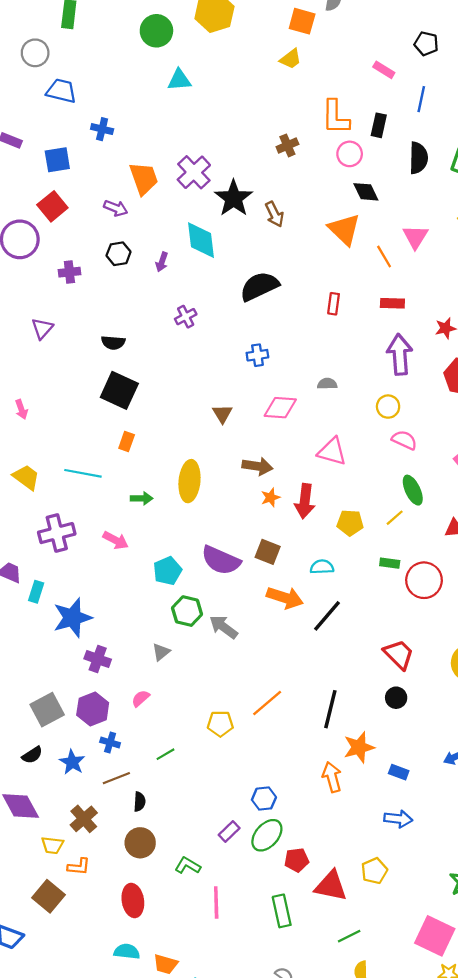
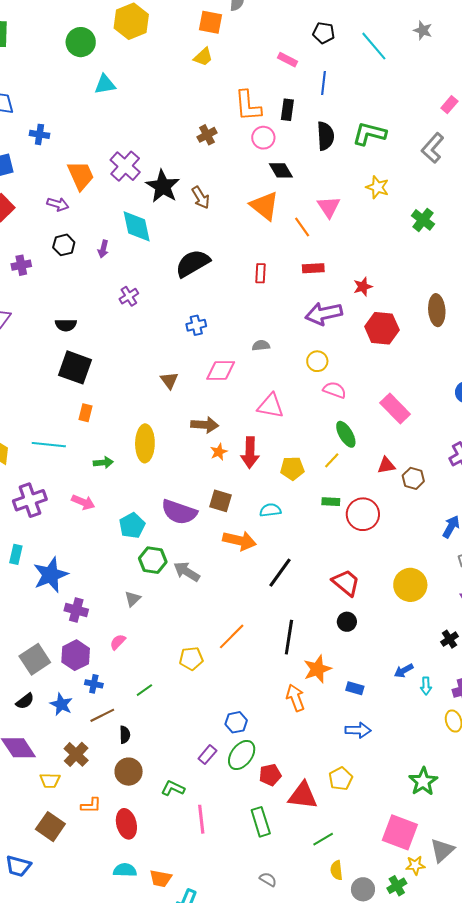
purple arrow: (400, 354) -> (324, 314), turned -93
black line: (327, 616) -> (280, 573), moved
orange L-shape: (79, 867) -> (91, 805), moved

